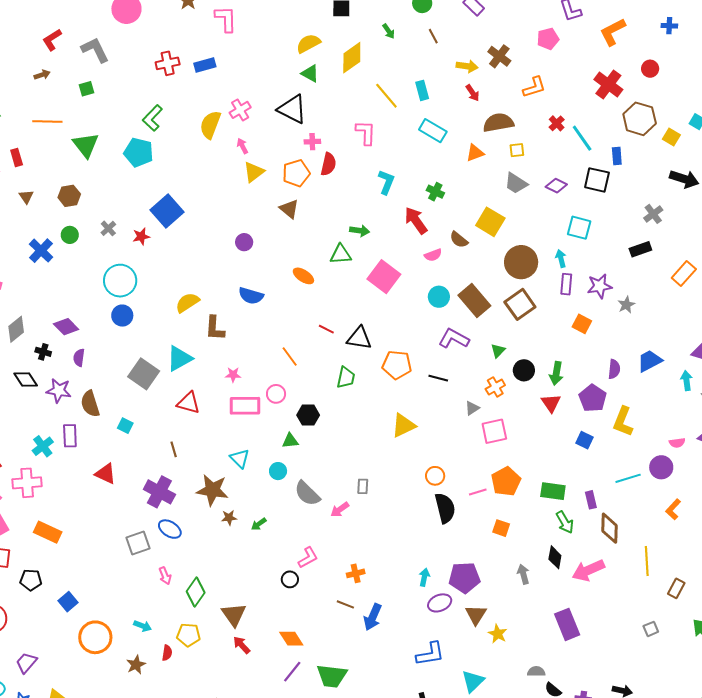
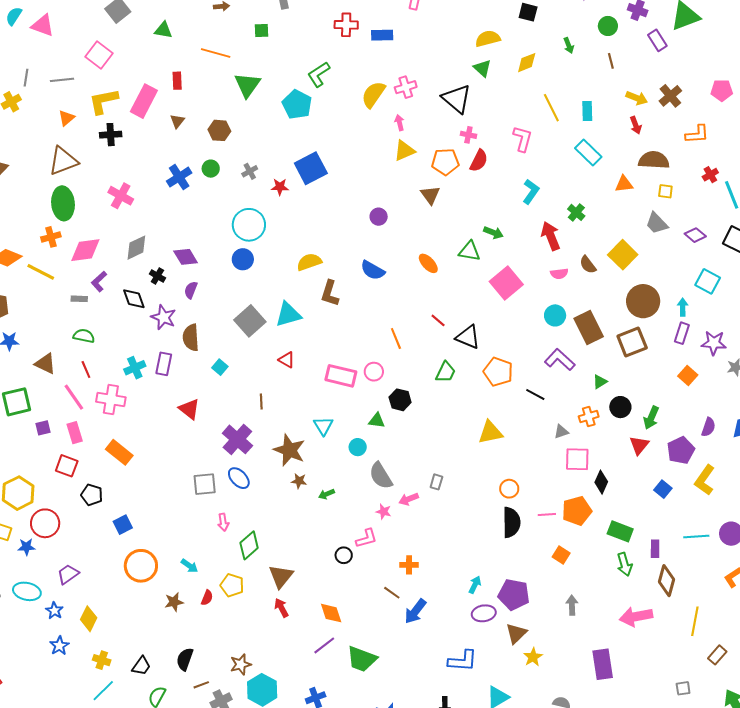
yellow diamond: (352, 58) -> (527, 63), size x0.7
pink star: (233, 375) -> (384, 512), moved
red triangle: (188, 403) -> (287, 360), size x0.7
black diamond: (555, 557) -> (601, 482), moved

